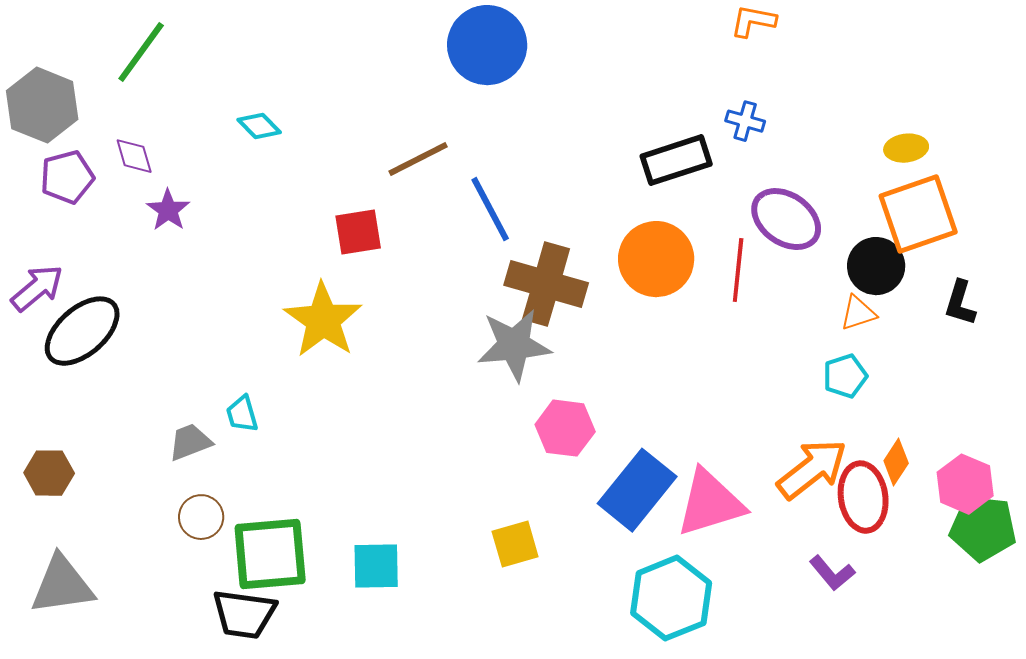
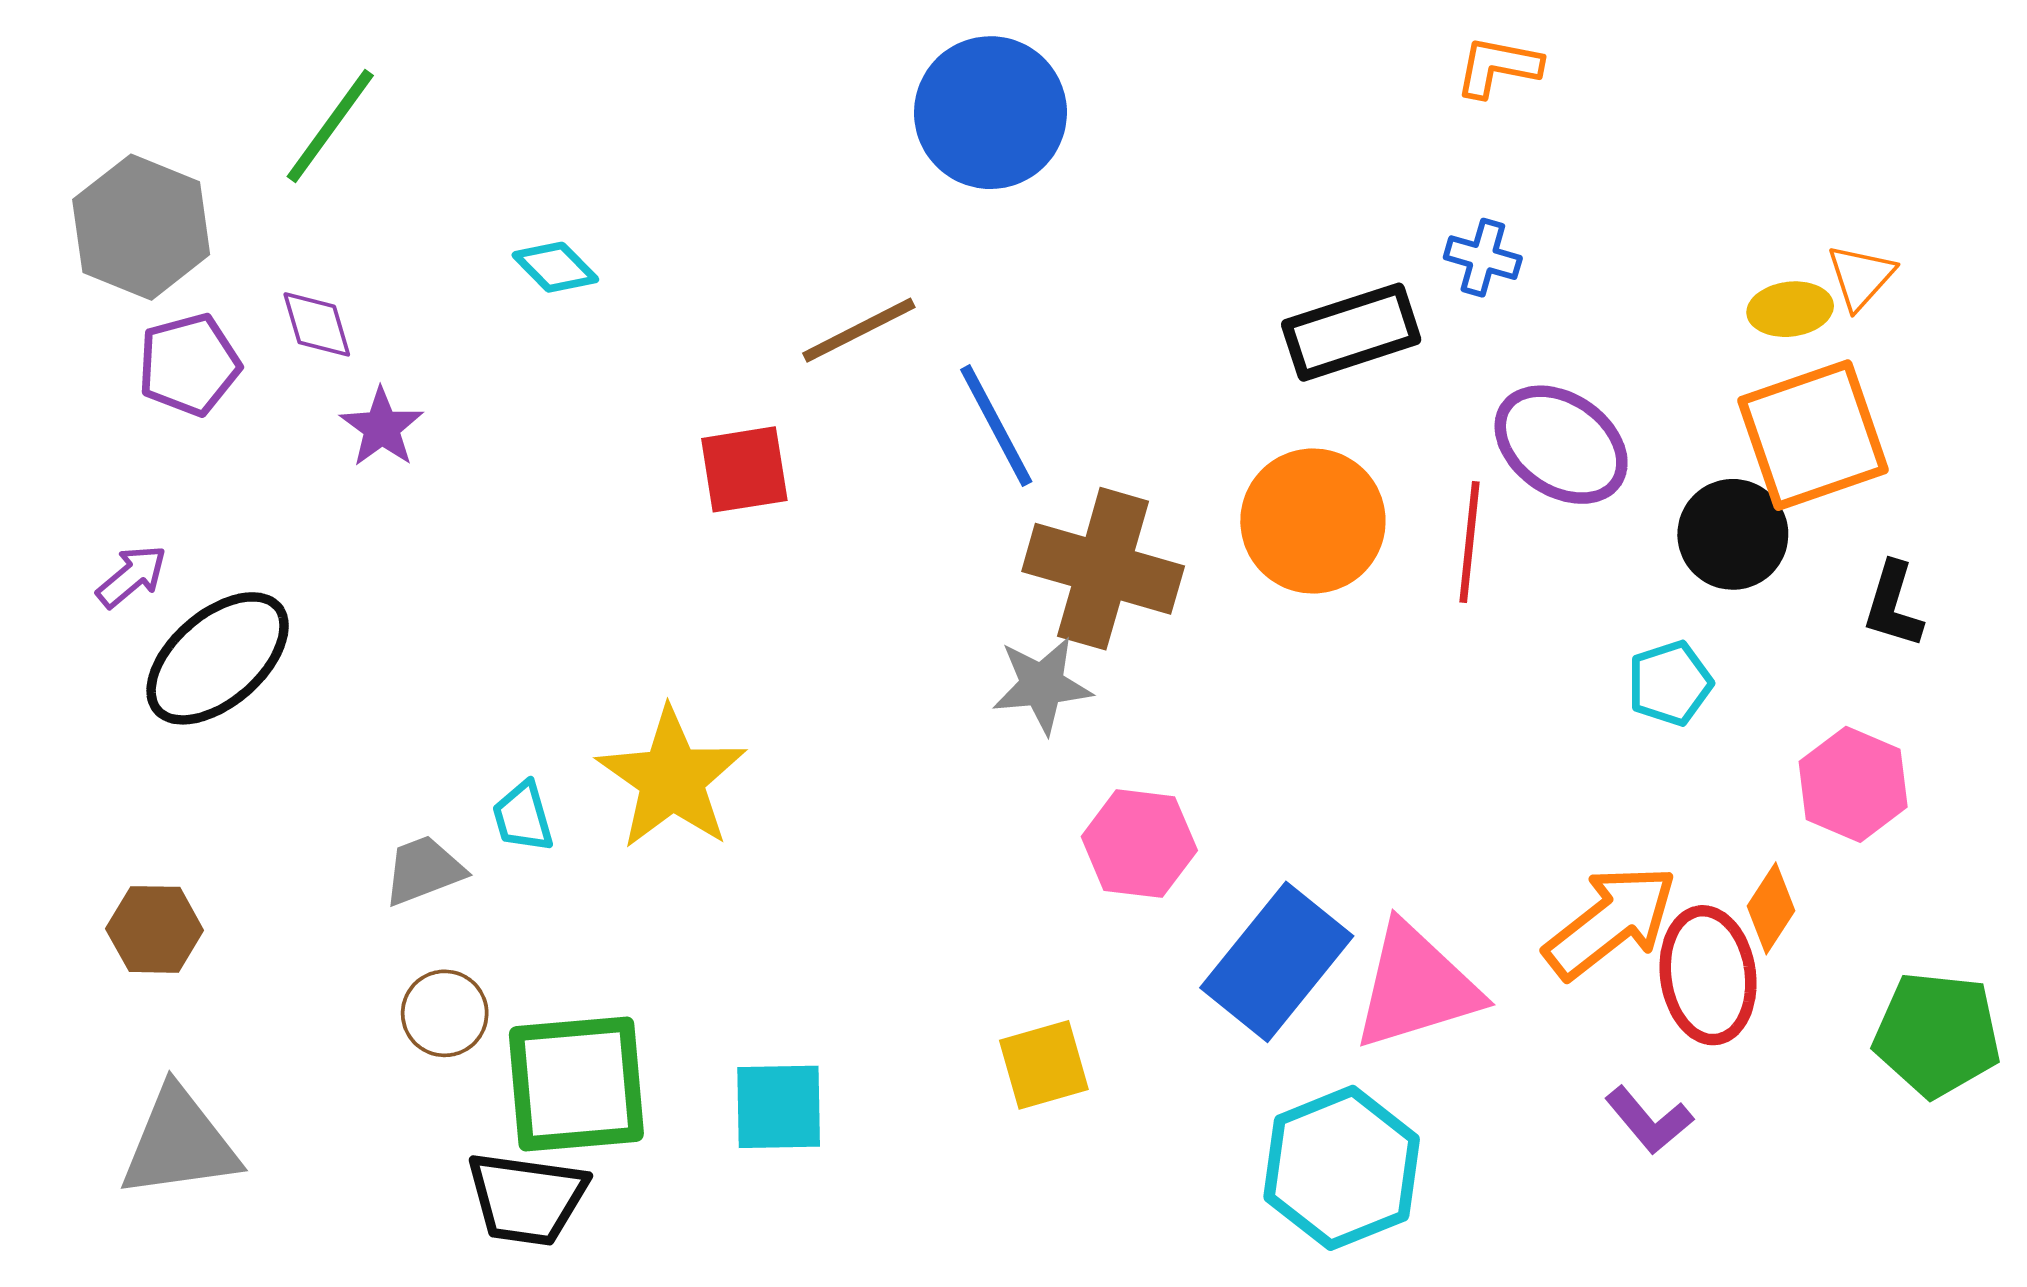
purple arrow: (37, 288) -> (132, 576), size x0.7
orange triangle: (858, 313) -> (1861, 277), moved, turned -30
yellow star: (323, 320) -> (672, 779), moved
gray star: (514, 345) -> (1042, 685), size x0.7
cyan pentagon: (845, 376) -> (1670, 683), moved
pink hexagon: (965, 484) -> (1853, 784), moved

